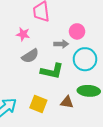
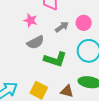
gray arrow: (61, 44) -> (62, 27), moved, turned -40

